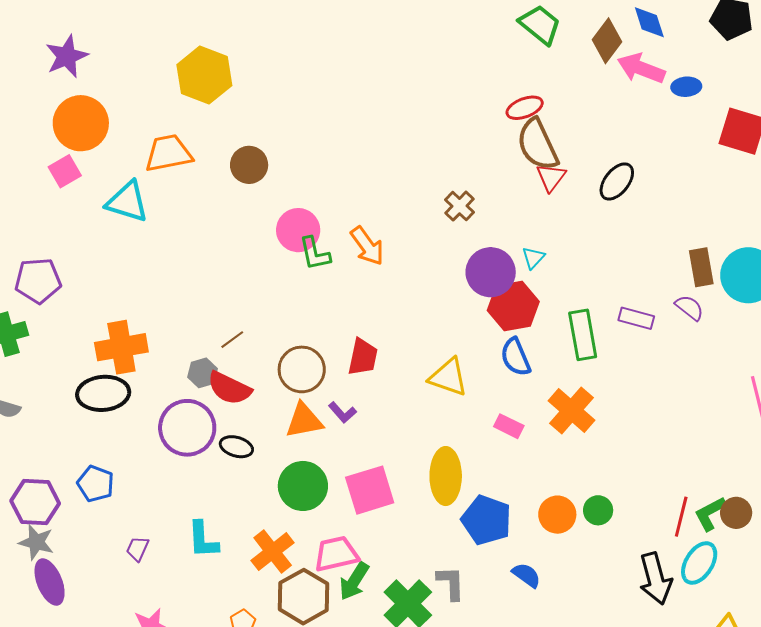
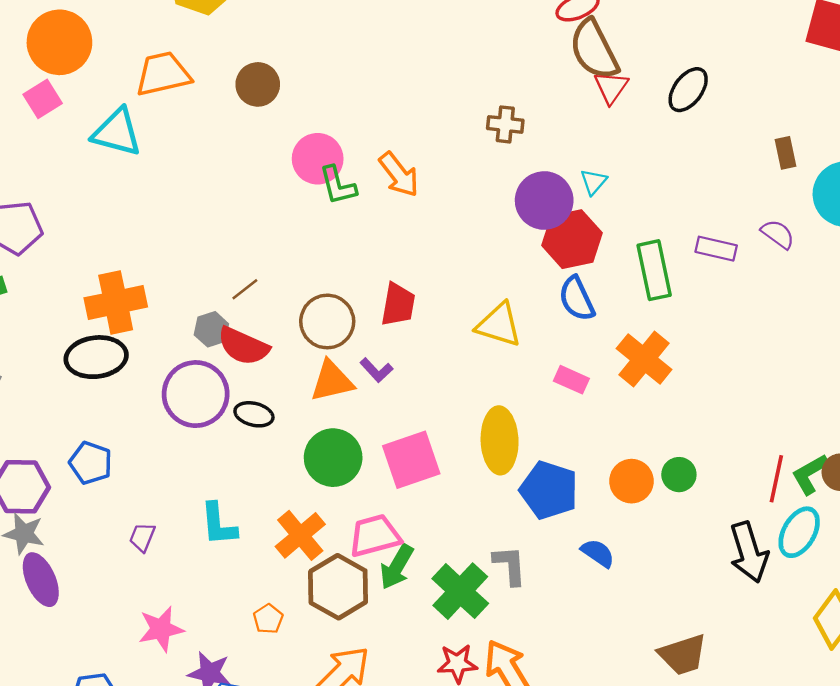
brown cross: (460, 206) -> (505, 124), turned -36
brown rectangle: (701, 267) -> (785, 153), moved, size x0.7

